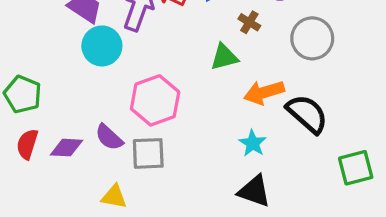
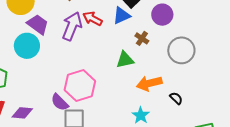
cyan circle: (102, 46) -> (27, 46), moved
black semicircle: (307, 114) -> (176, 98), size x0.5
purple semicircle: (109, 137) -> (60, 102), moved

